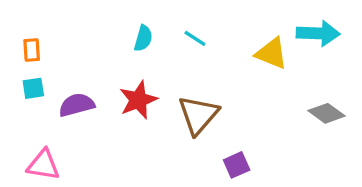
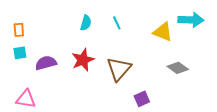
cyan line: (195, 38) -> (117, 23), turned 32
gray diamond: (326, 113) -> (178, 68), moved

